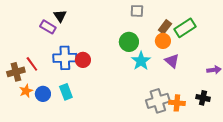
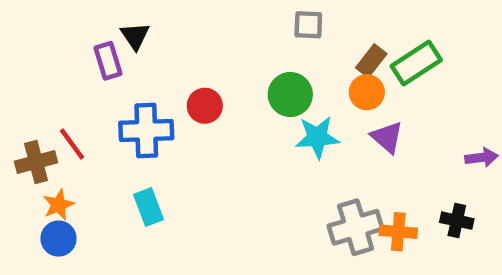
purple rectangle: (48, 27) -> (108, 61), turned 42
red circle: (83, 60) -> (205, 106), moved
cyan star: (141, 61) -> (317, 137), turned 30
blue circle: (43, 94) -> (58, 239), moved

